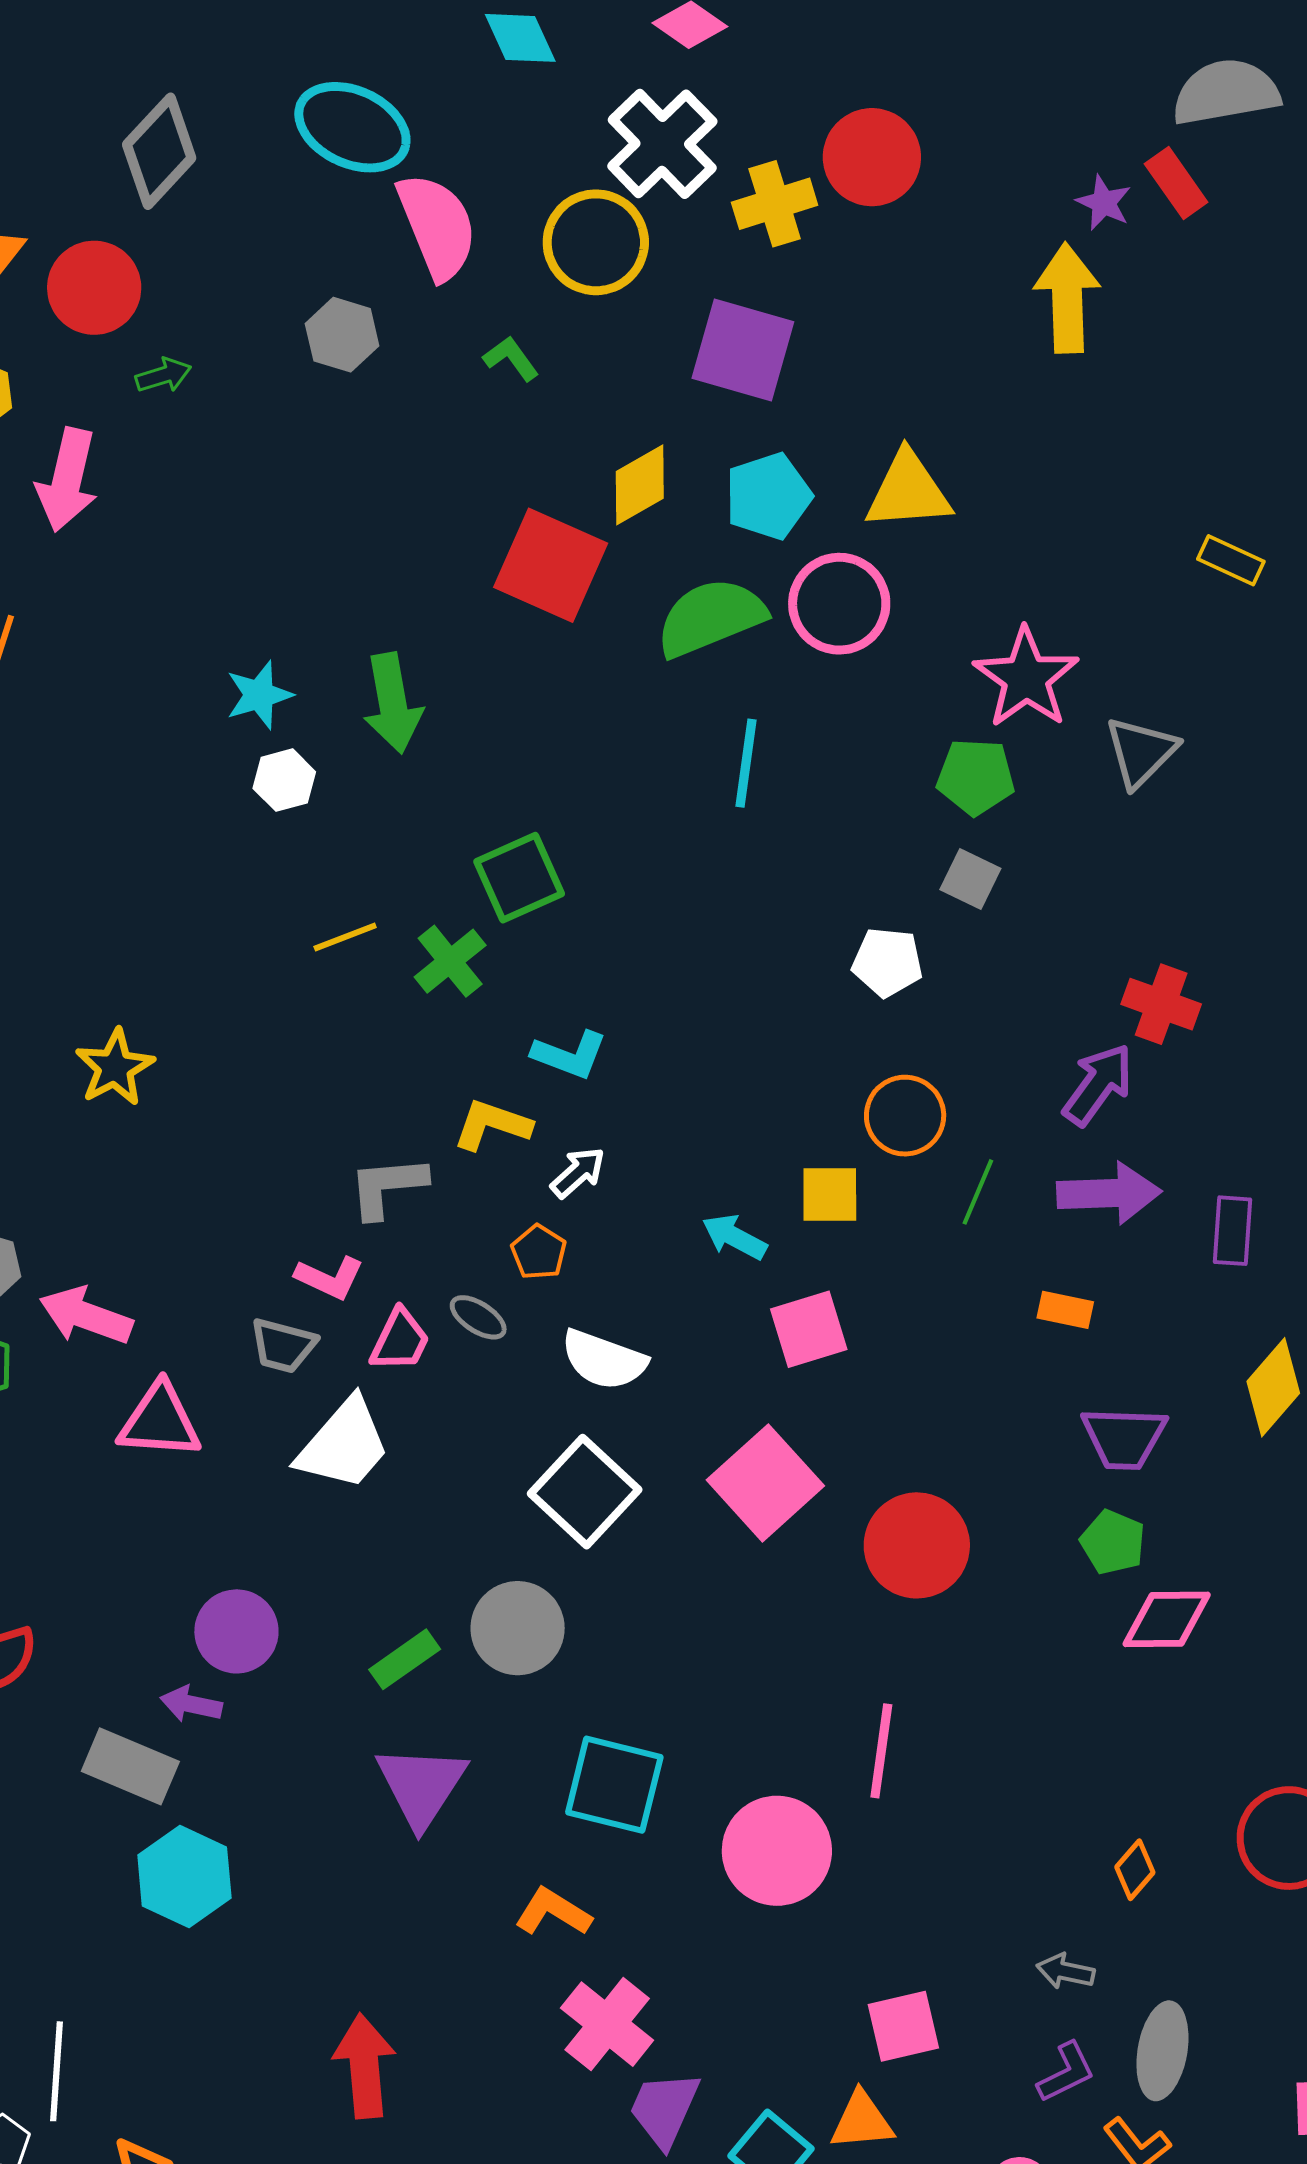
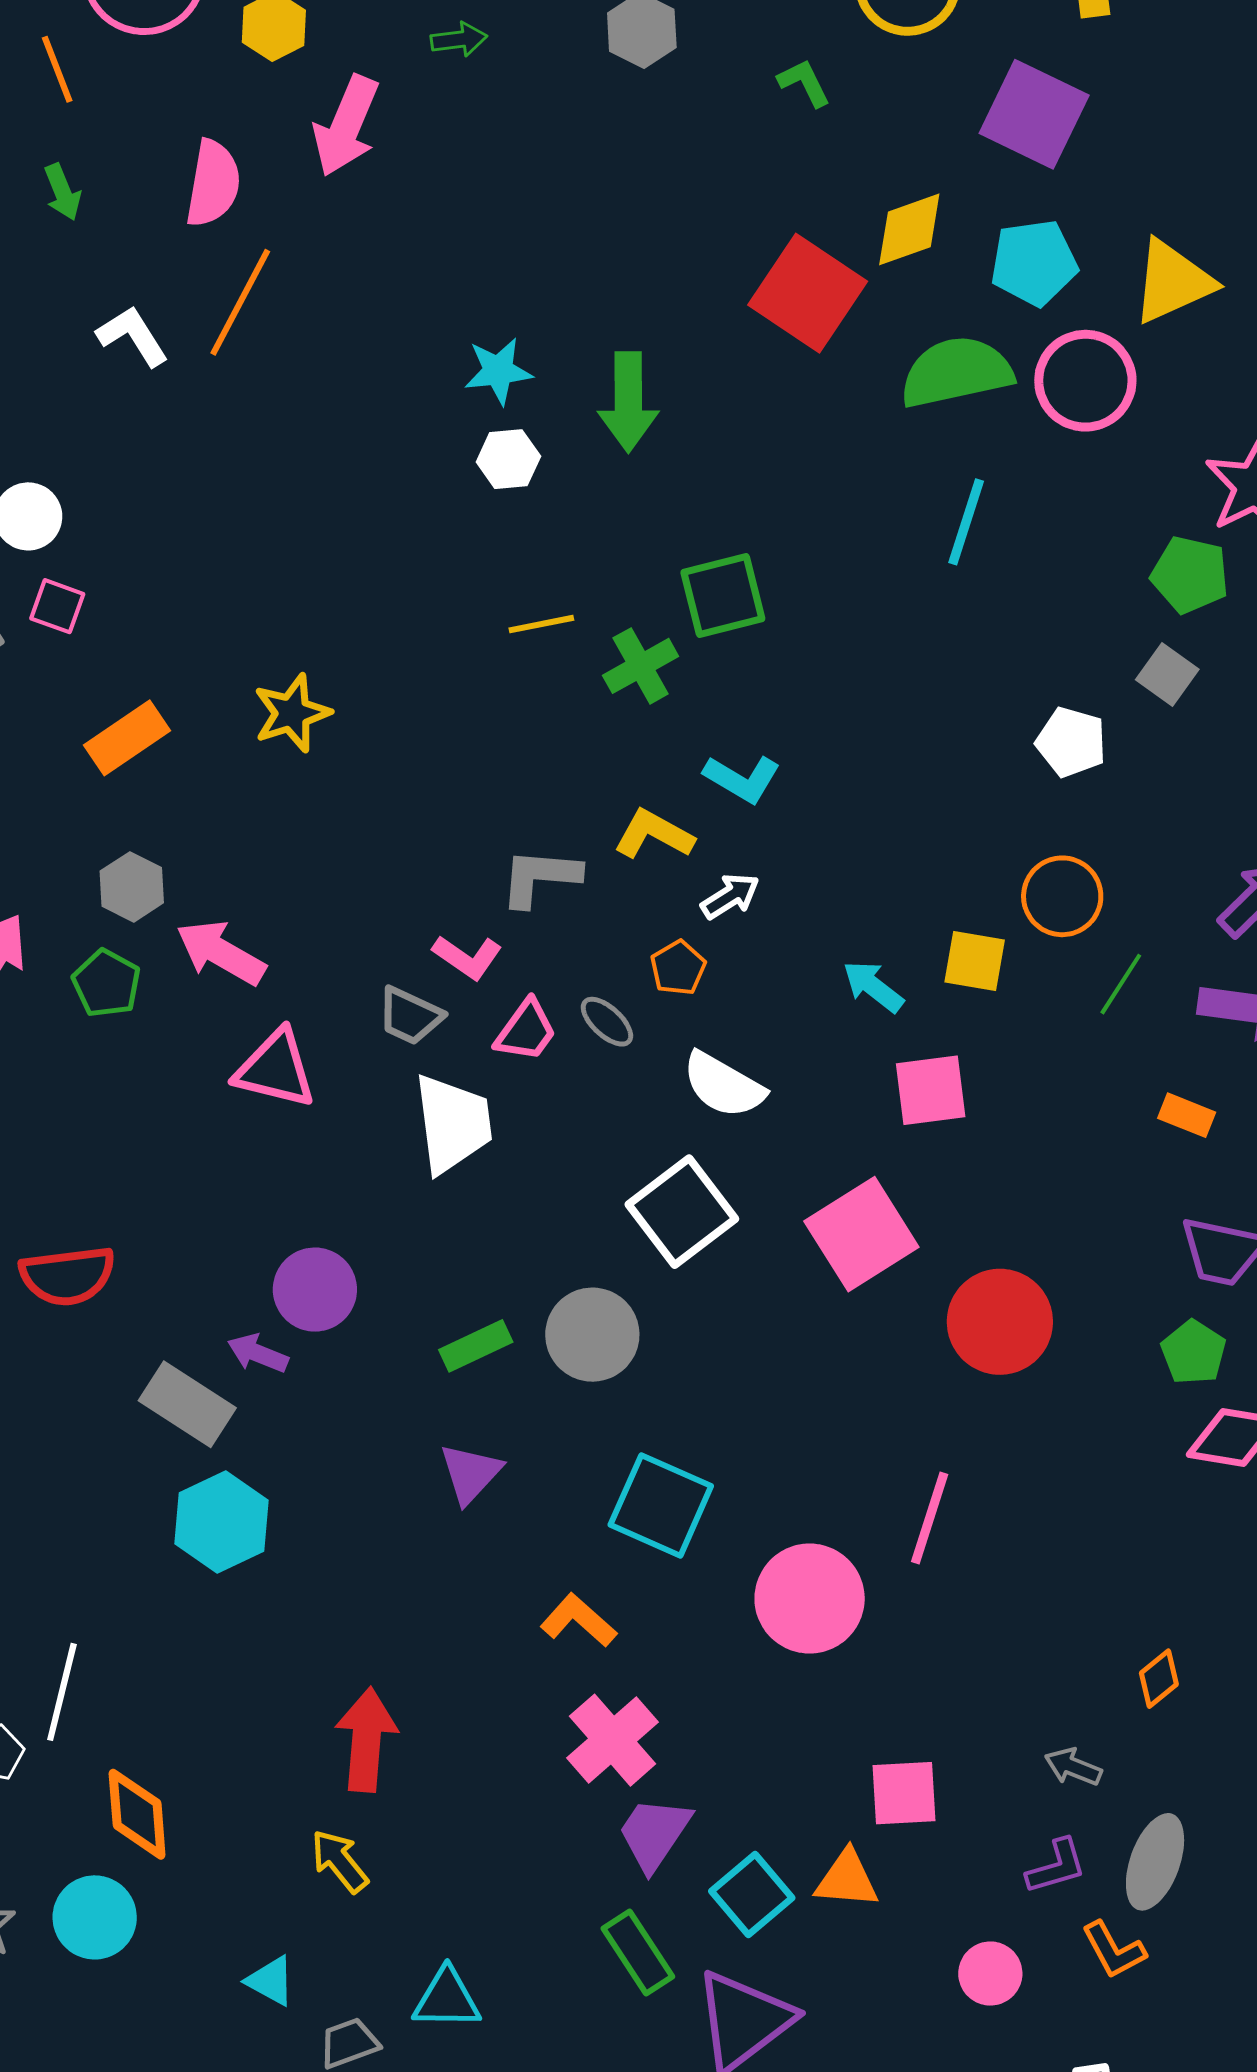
yellow triangle: (908, 491) -> (1173, 282), turned -30
white trapezoid: (344, 1444) -> (453, 1124), turned -58
purple triangle: (421, 1786) -> (470, 1473), size x0.7

